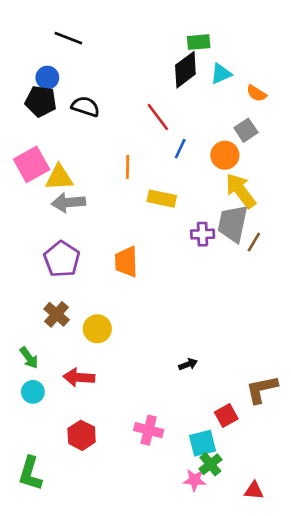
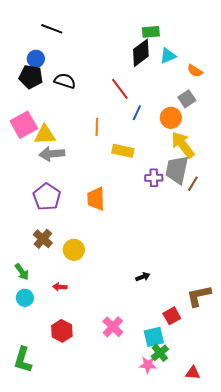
red arrow: (79, 377) -> (60, 287), size x0.6
pink cross: (149, 430) -> (113, 327), turned 30

